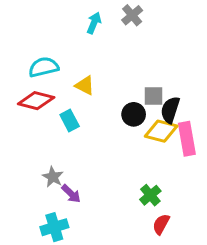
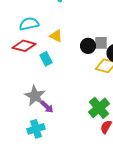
black circle: (134, 114) -> (88, 46), moved
gray star: (53, 177) -> (35, 96), size x1.5
green cross: (150, 195) -> (99, 108), size x1.5

